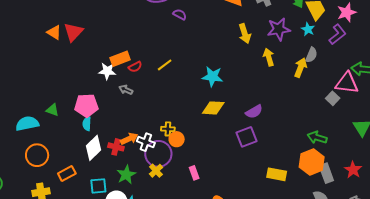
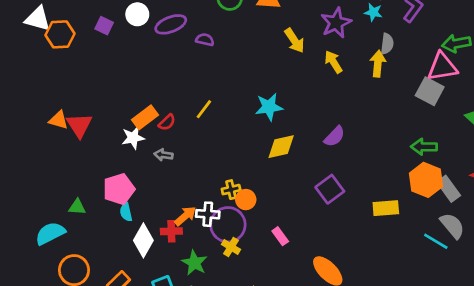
orange triangle: (54, 32) -> (59, 120), moved
red triangle: (73, 32) -> (79, 125), moved
gray square: (333, 98) -> (430, 91), size x1.5
purple square: (247, 137) -> (330, 189), moved

